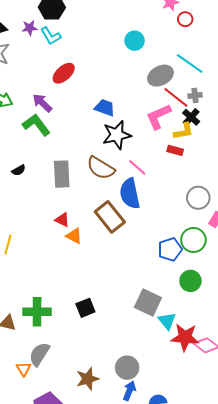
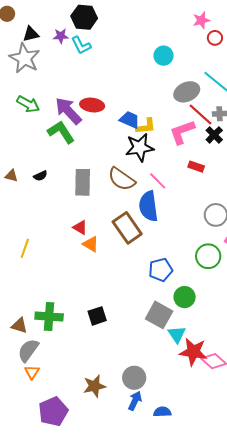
red ellipse: (64, 73) -> (92, 105), moved, turned 45
purple arrow: (42, 103) -> (68, 111), size x1.4
yellow L-shape: (183, 131) -> (146, 126), moved
blue pentagon: (170, 249) -> (161, 270), moved
green circle: (190, 281) -> (185, 297), moved
gray semicircle: (39, 354) -> (28, 350), moved

